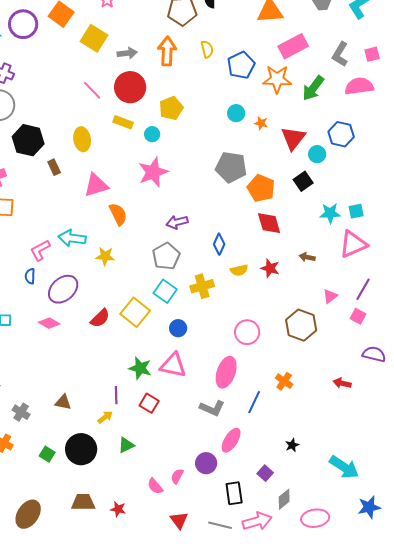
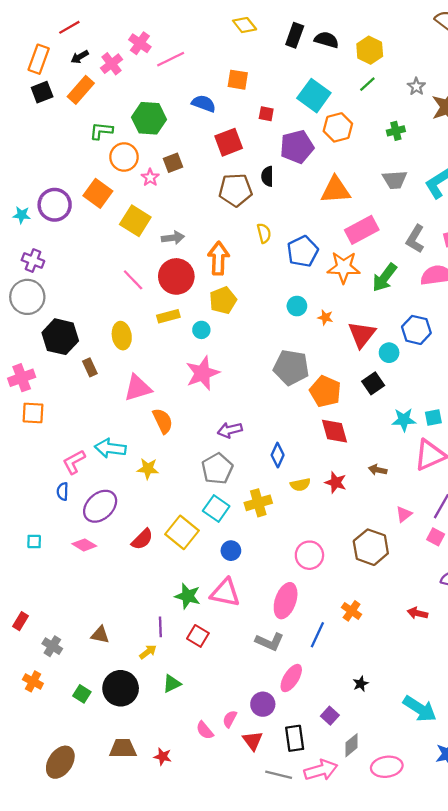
orange arrow: (167, 51) -> (218, 258), moved
yellow rectangle: (123, 122) -> (168, 316), turned -36
red triangle: (179, 520) -> (253, 741), moved

